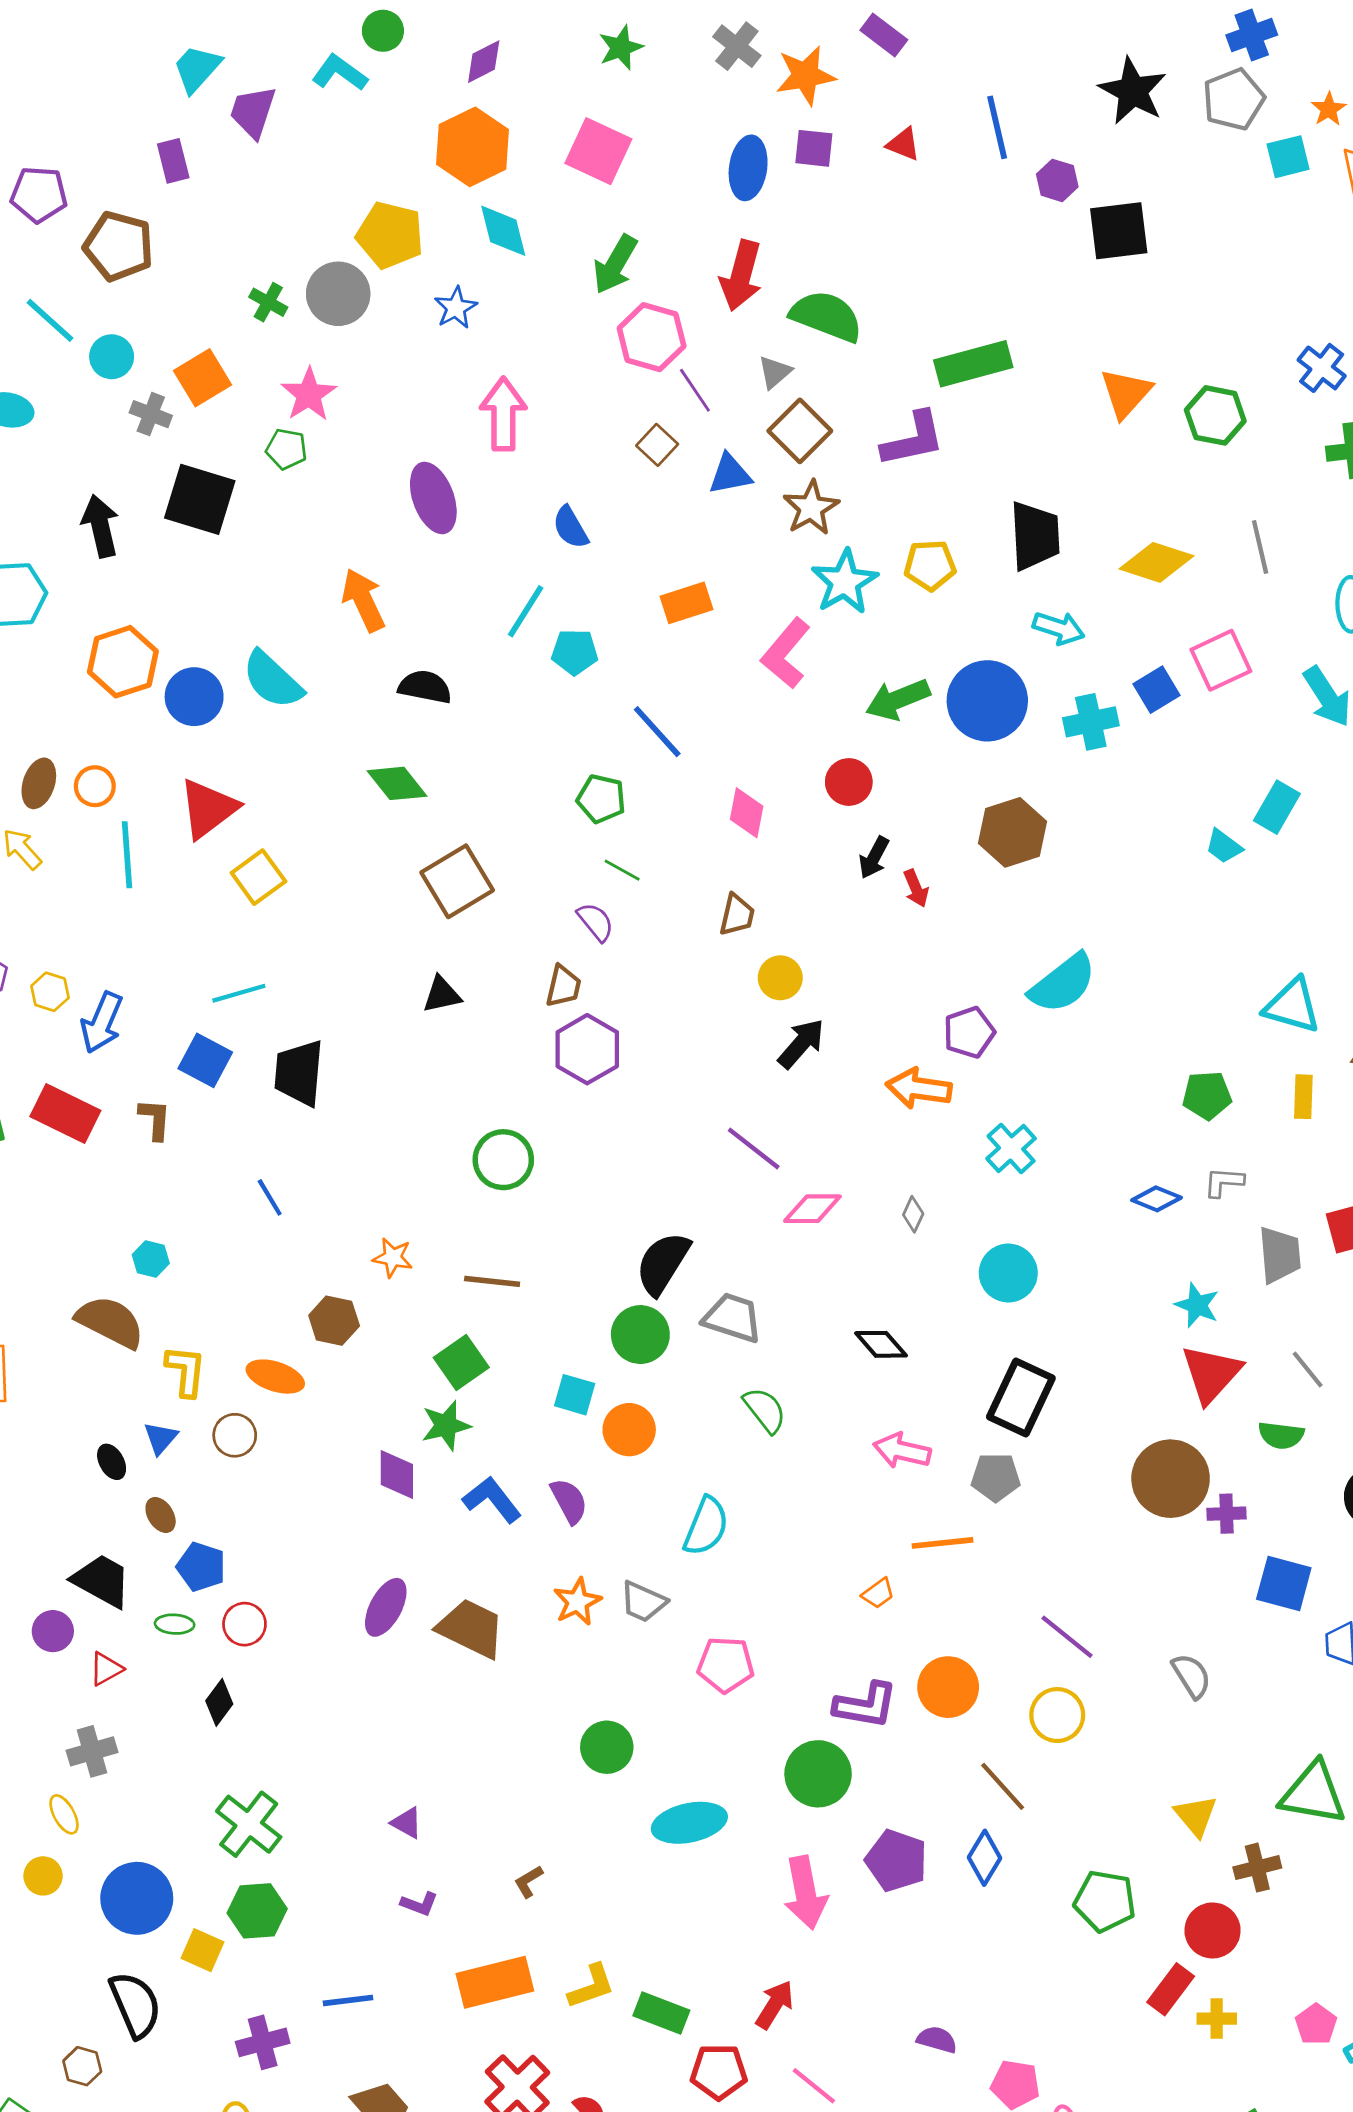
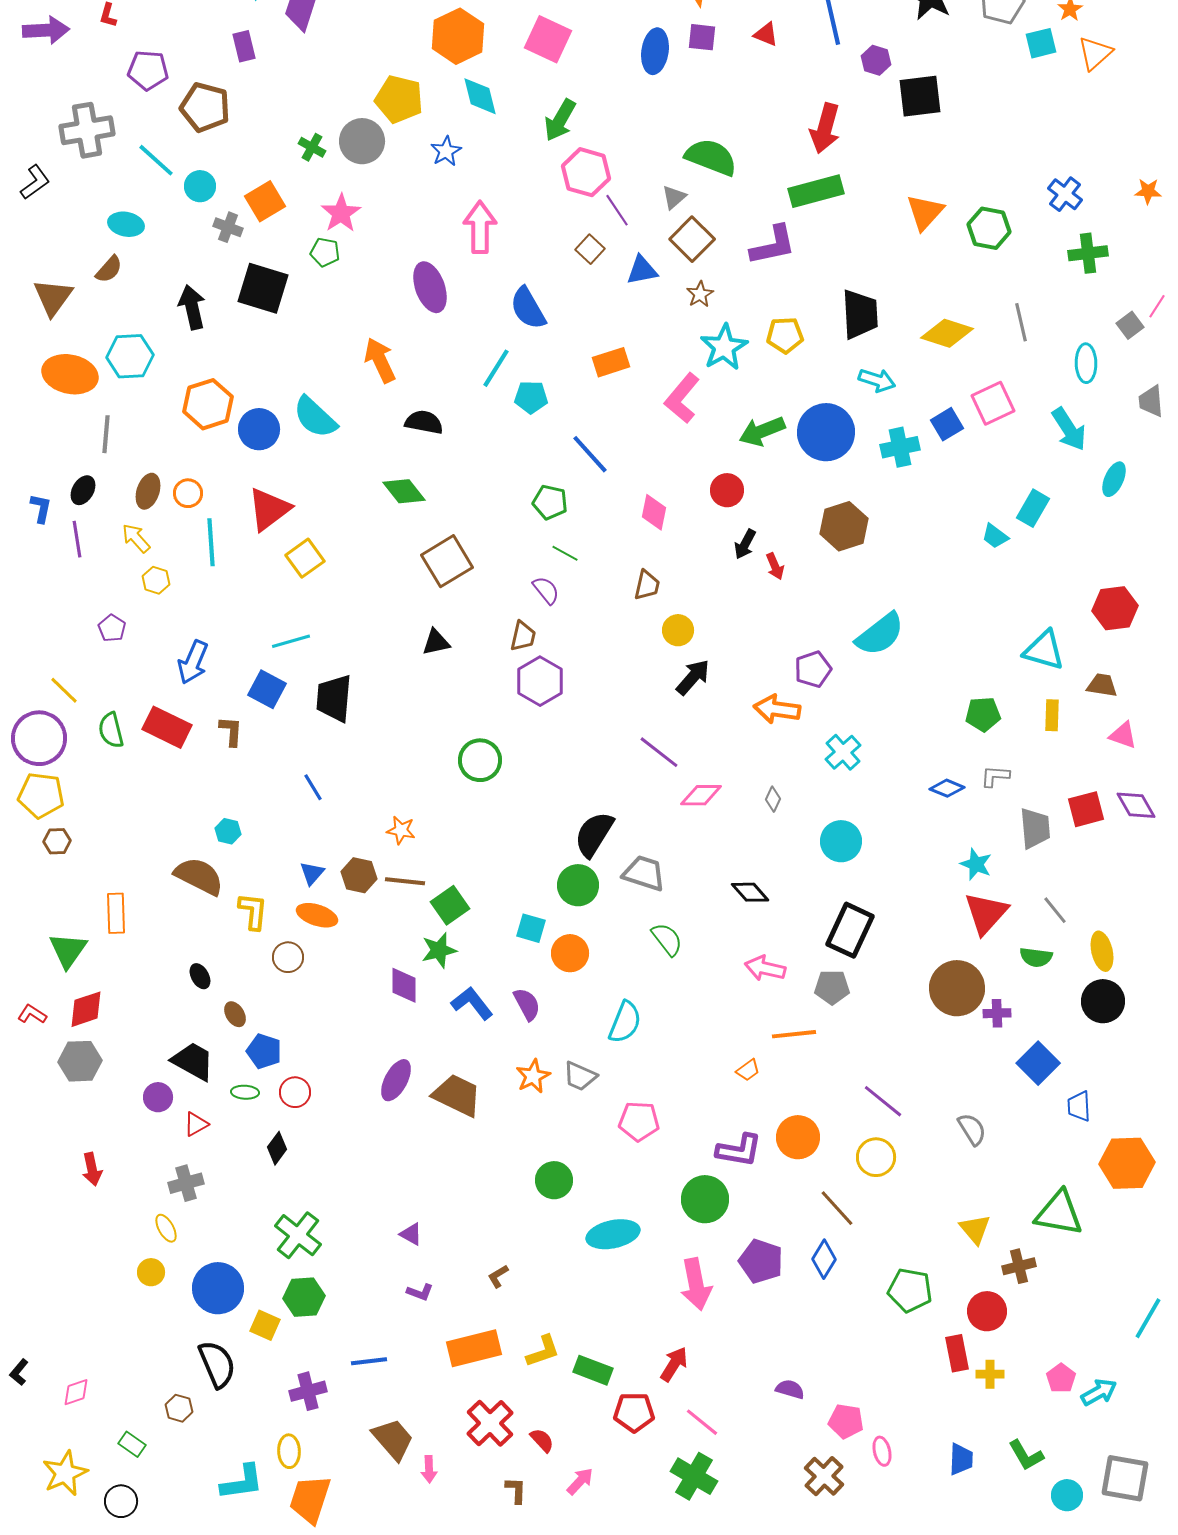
red arrow: (741, 276) -> (825, 128), moved
brown star: (811, 508) -> (700, 294), size x0.7
blue semicircle: (570, 527) -> (528, 308), size x1.4
yellow hexagon: (50, 992) -> (156, 580), moved
brown line: (492, 1281) -> (405, 881), moved
blue triangle: (161, 1438) -> (312, 873), moved
blue square: (1284, 1584) -> (1038, 1063), turned 30
red rectangle: (1171, 1989) -> (957, 1353), turned -48

